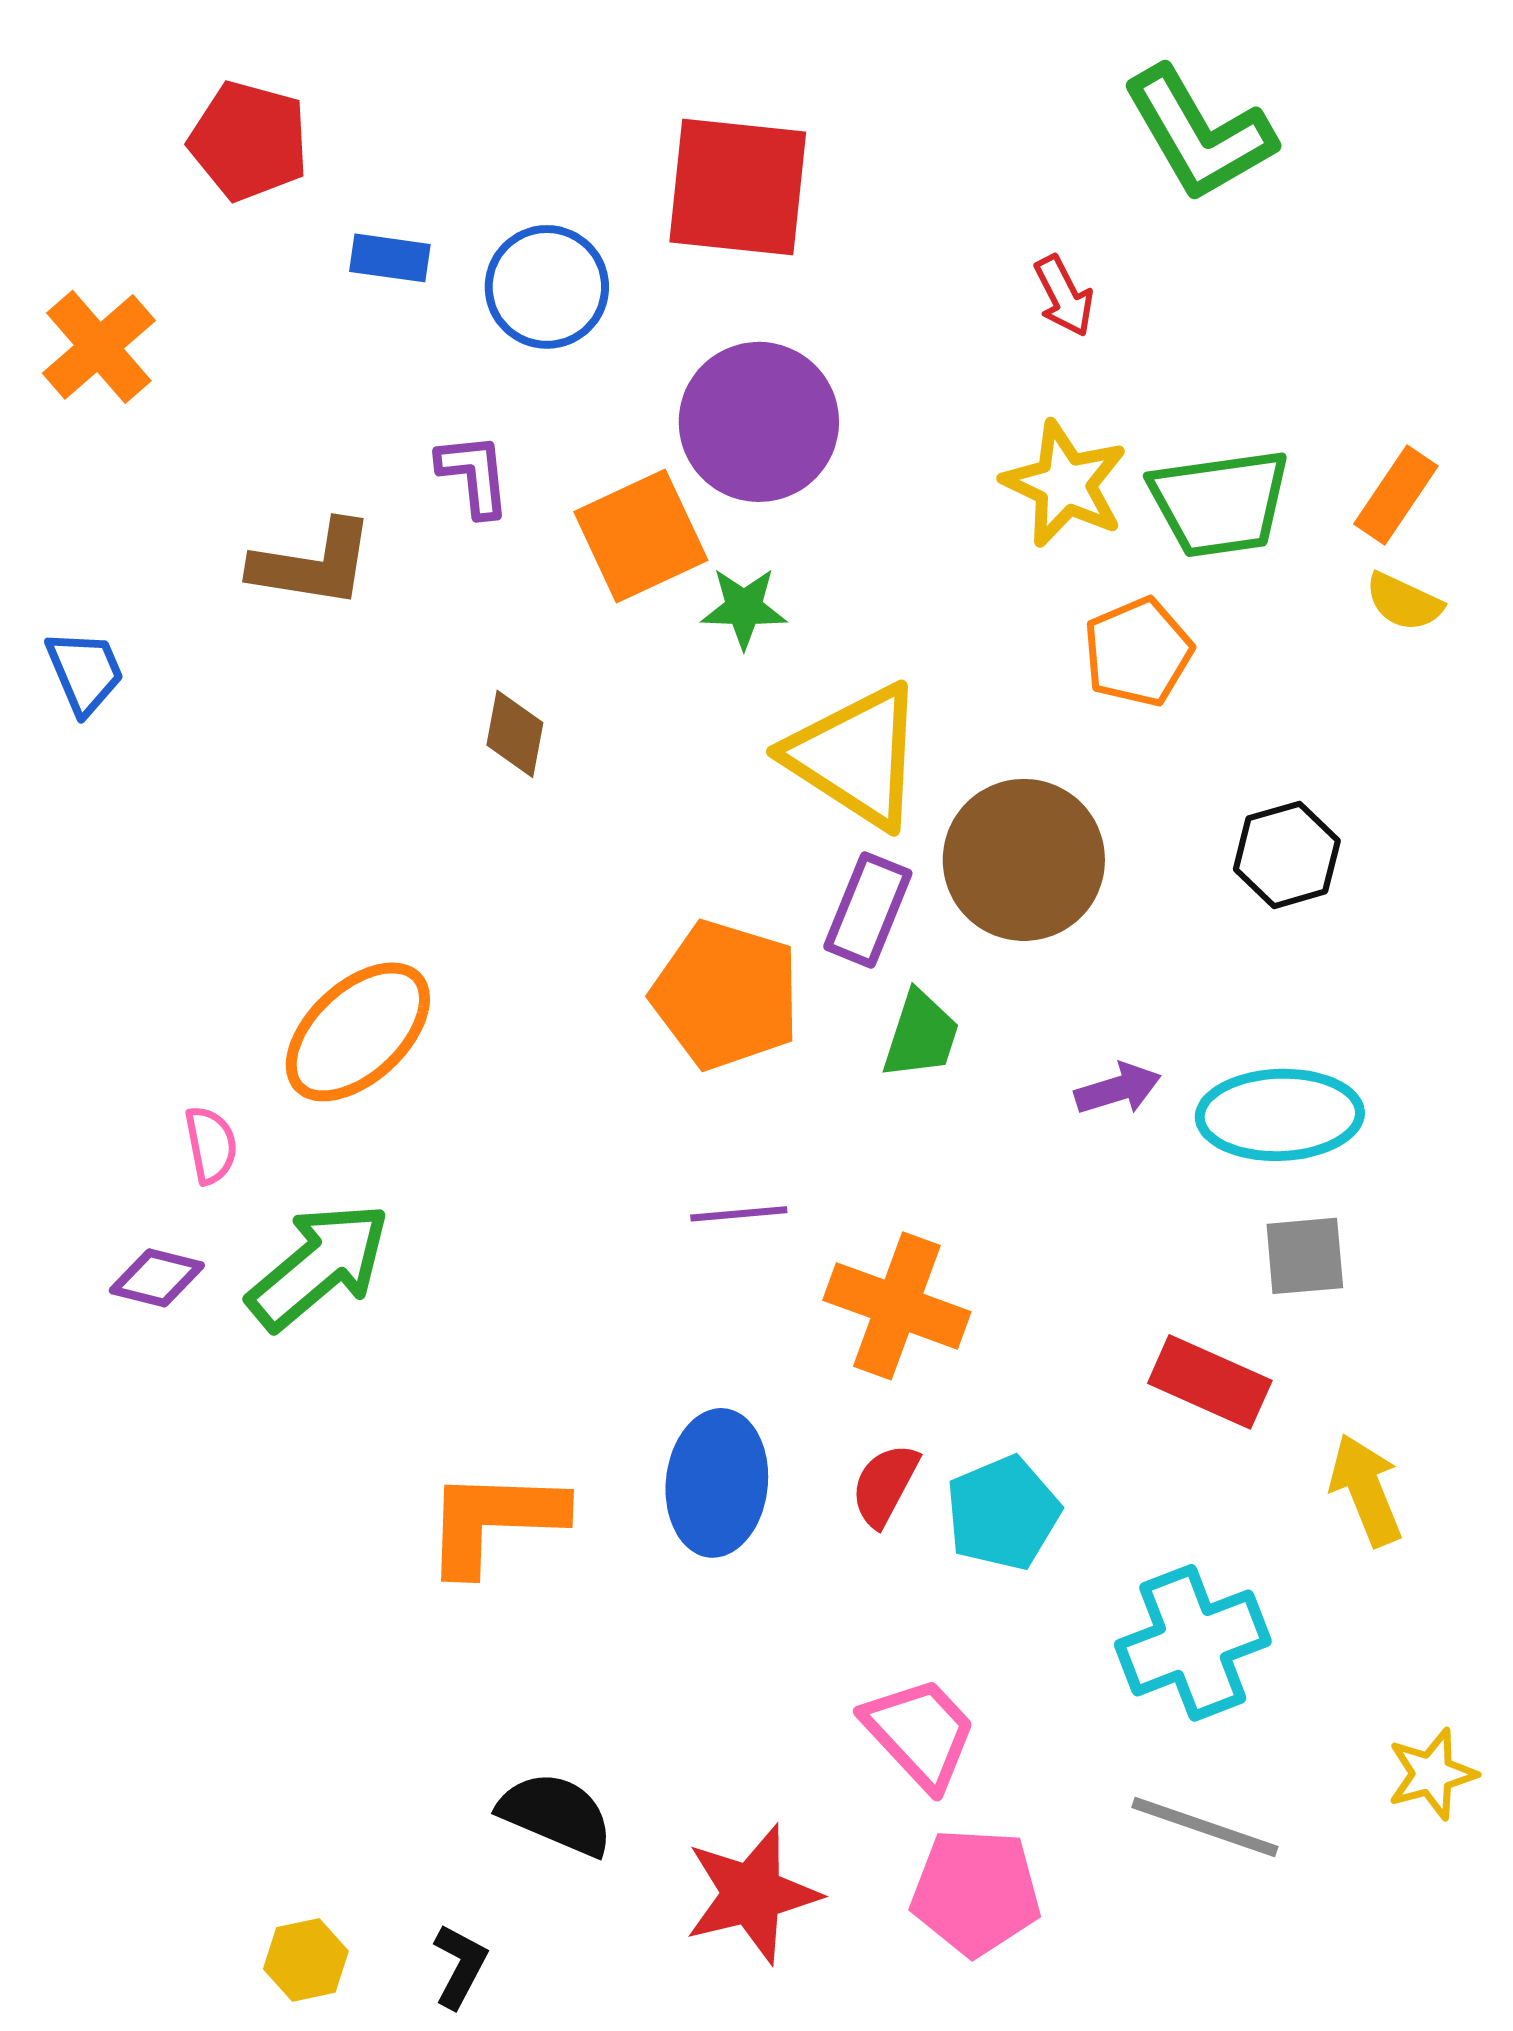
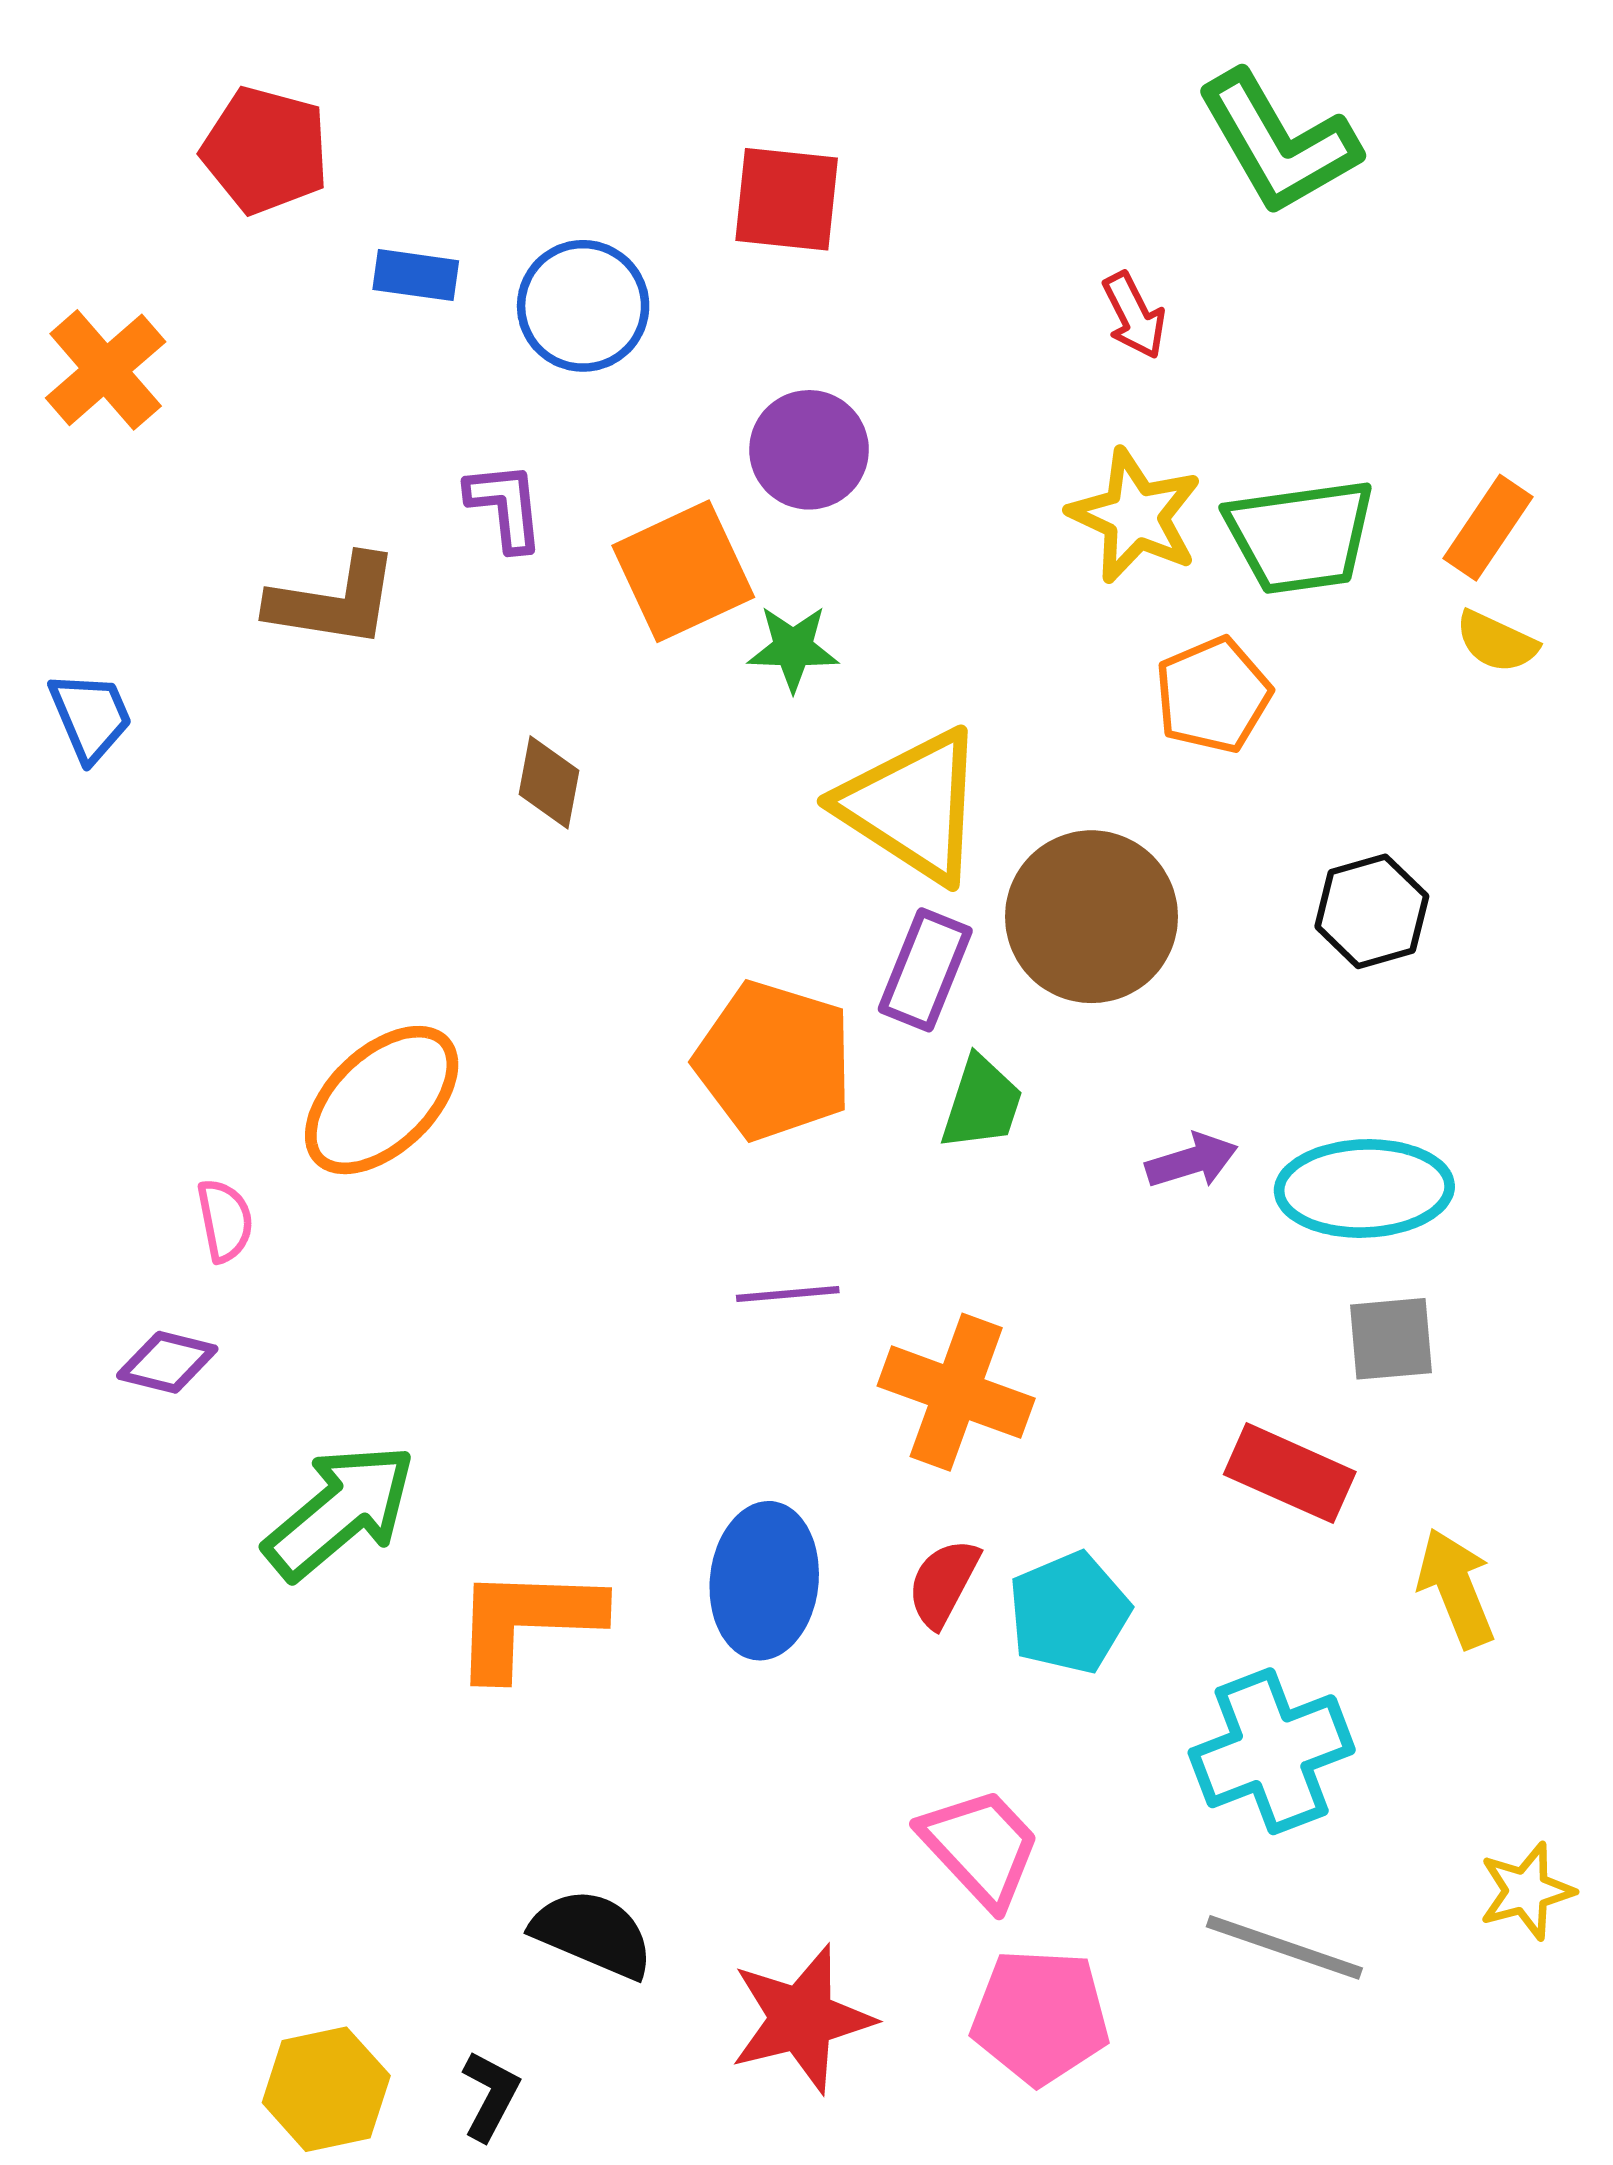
red square: (738, 187) -> (787, 199), size x0.7
purple circle: (759, 422) -> (809, 450), size x0.7
green arrow: (319, 1266) -> (340, 1511), moved
yellow hexagon: (306, 1960) -> (326, 2089), size x1.4

